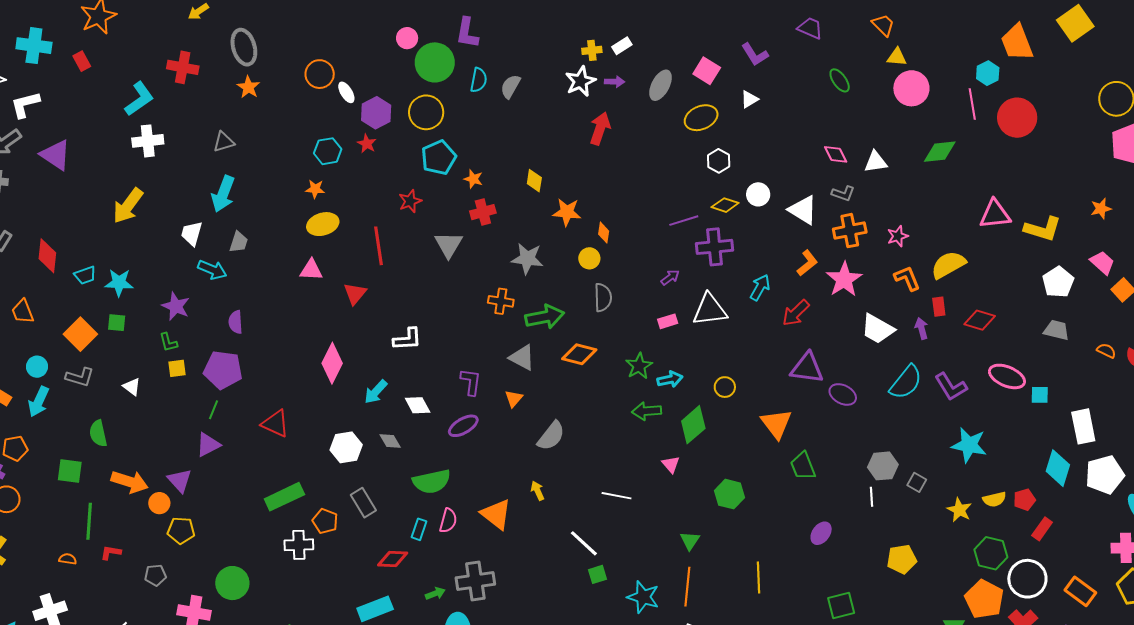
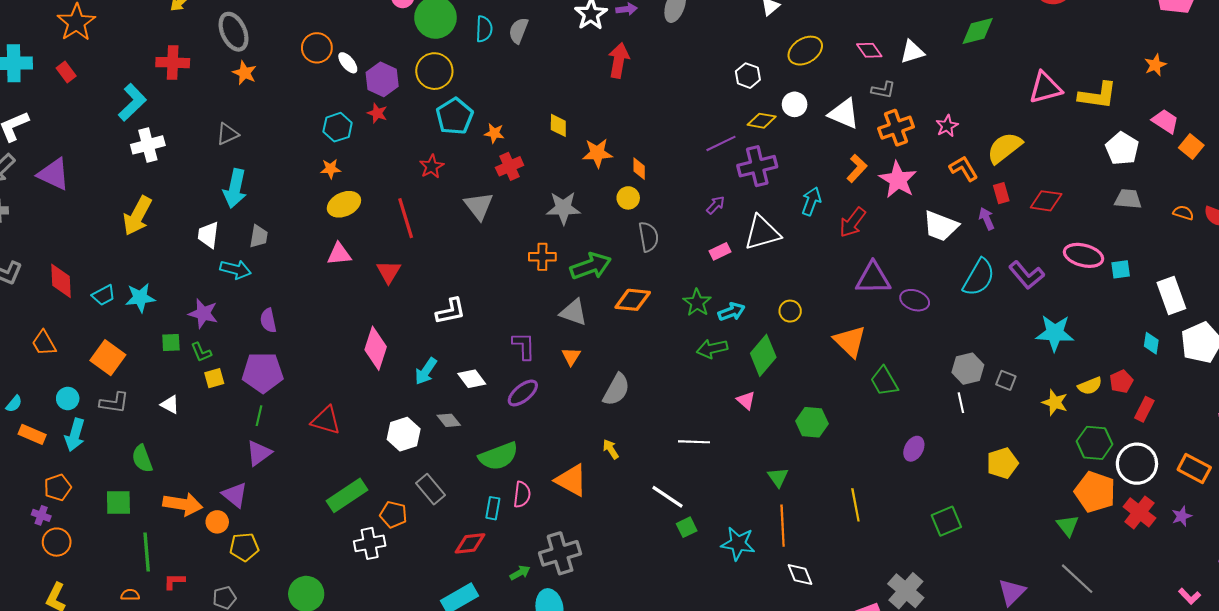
yellow ellipse: (701, 118) -> (805, 51), moved
green square: (117, 323) -> (171, 343), moved
cyan diamond: (1058, 468) -> (1151, 343), size x0.6

